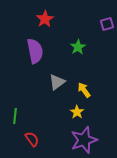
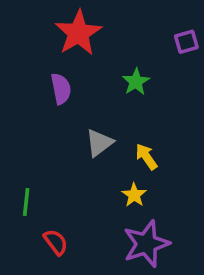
red star: (45, 19) -> (78, 33), size x1.5
purple semicircle: (35, 51) -> (61, 89), size x0.7

